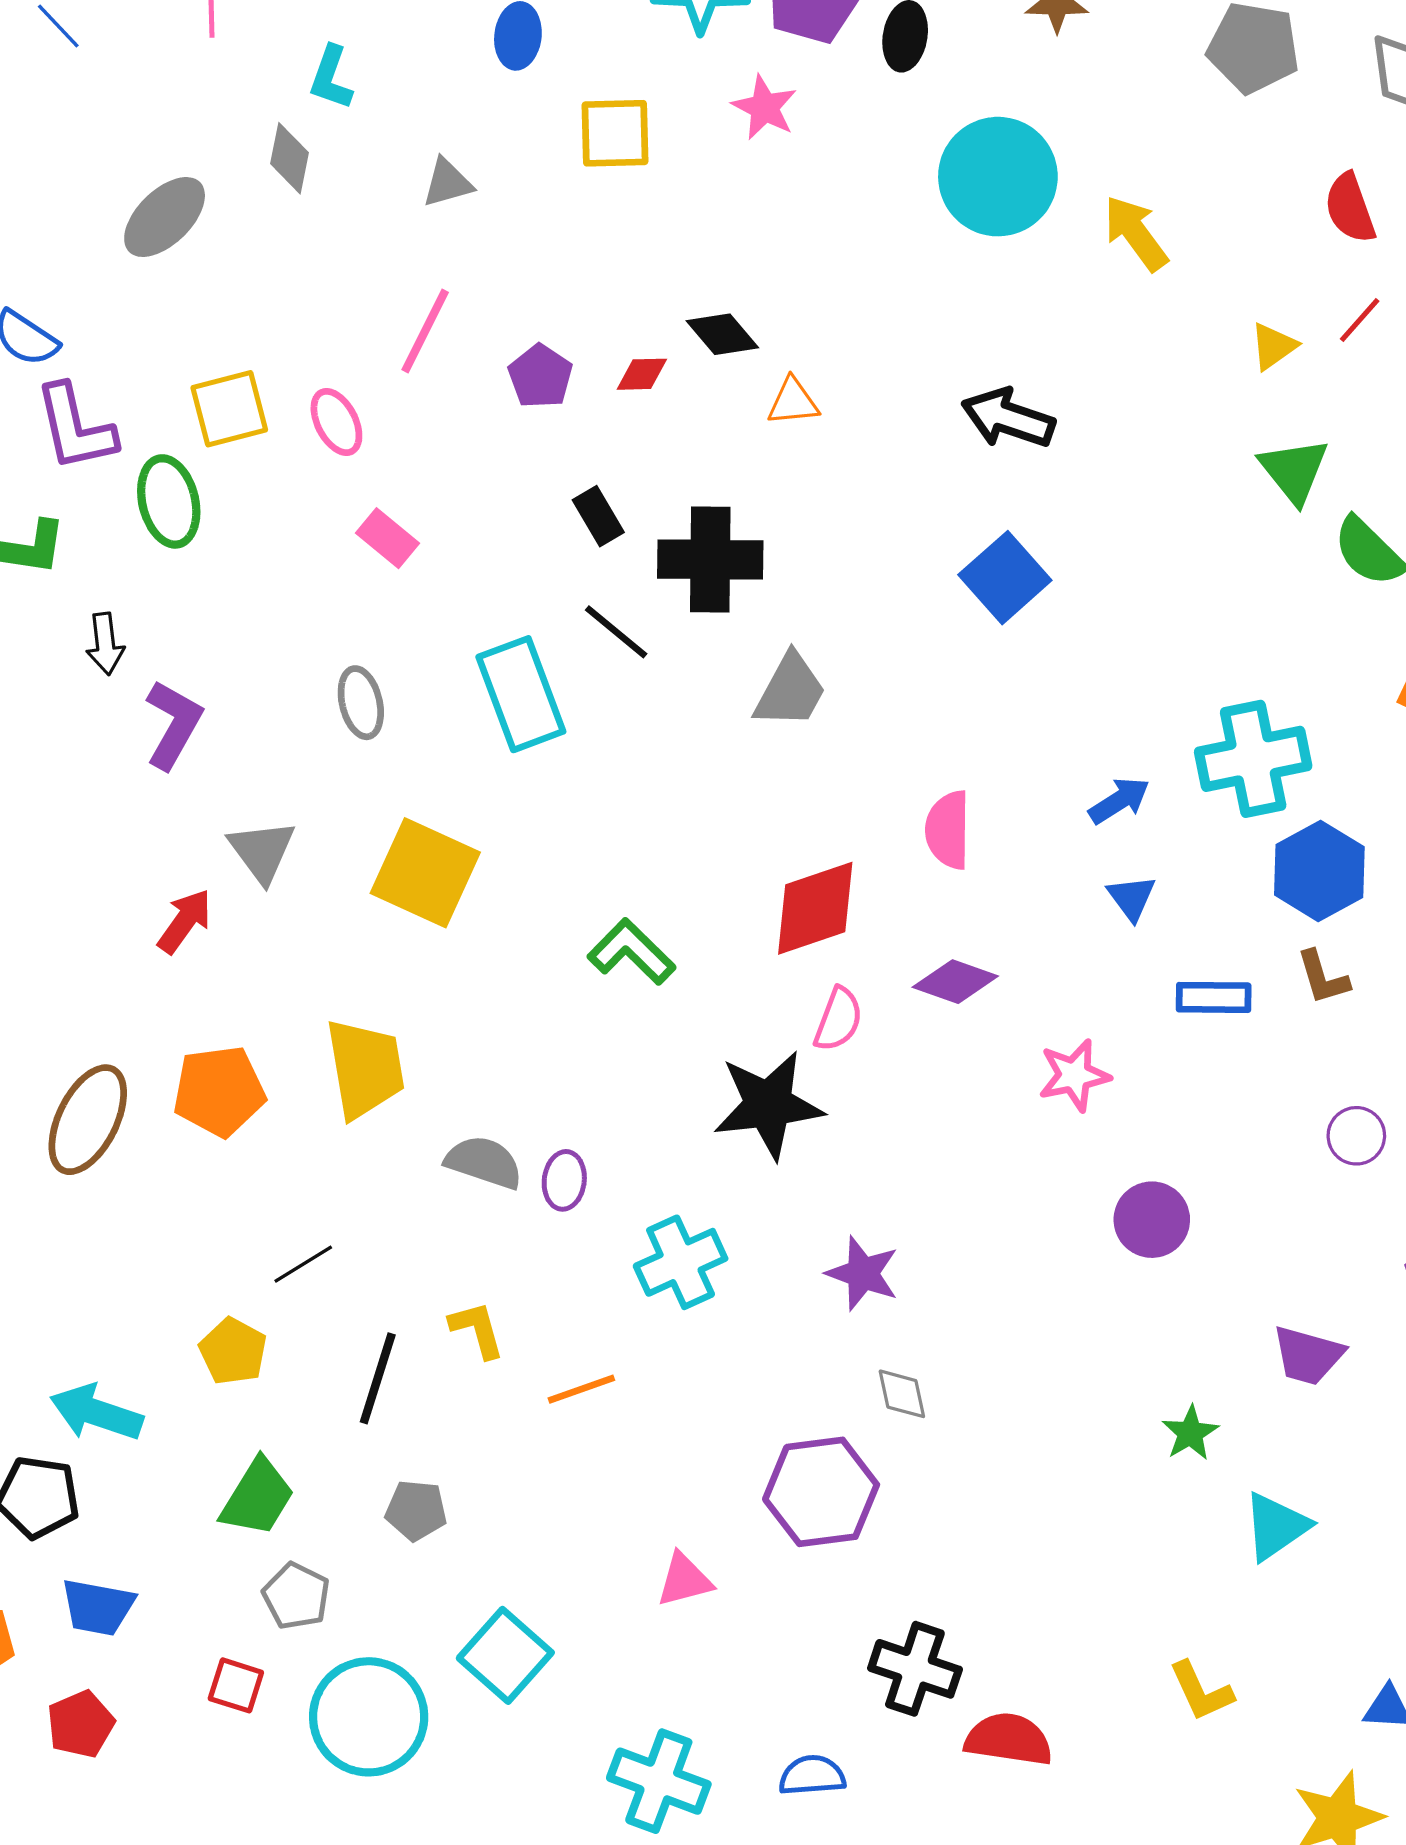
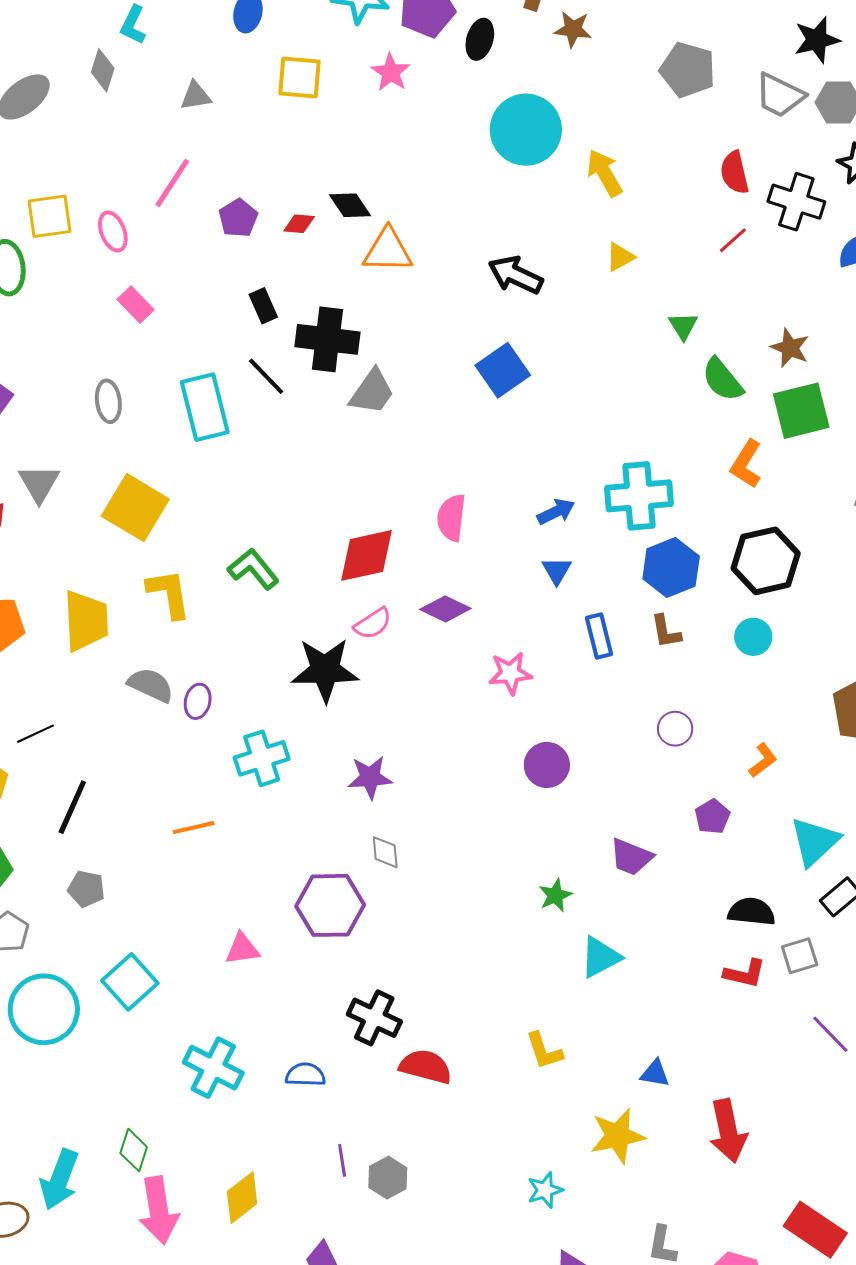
yellow triangle: (1273, 346) -> (620, 257), moved
orange triangle: (793, 402) -> (388, 251), size x1.6
green triangle: (1294, 471) -> (683, 326), size x0.7
gray trapezoid: (790, 691) -> (372, 392), moved
blue rectangle: (1214, 997) -> (599, 636), turned 69
pink semicircle: (838, 1019) -> (373, 624), turned 30
purple star: (863, 1273) -> (370, 777), turned -30
yellow L-shape: (477, 1330) -> (169, 594), moved, size x1.4

